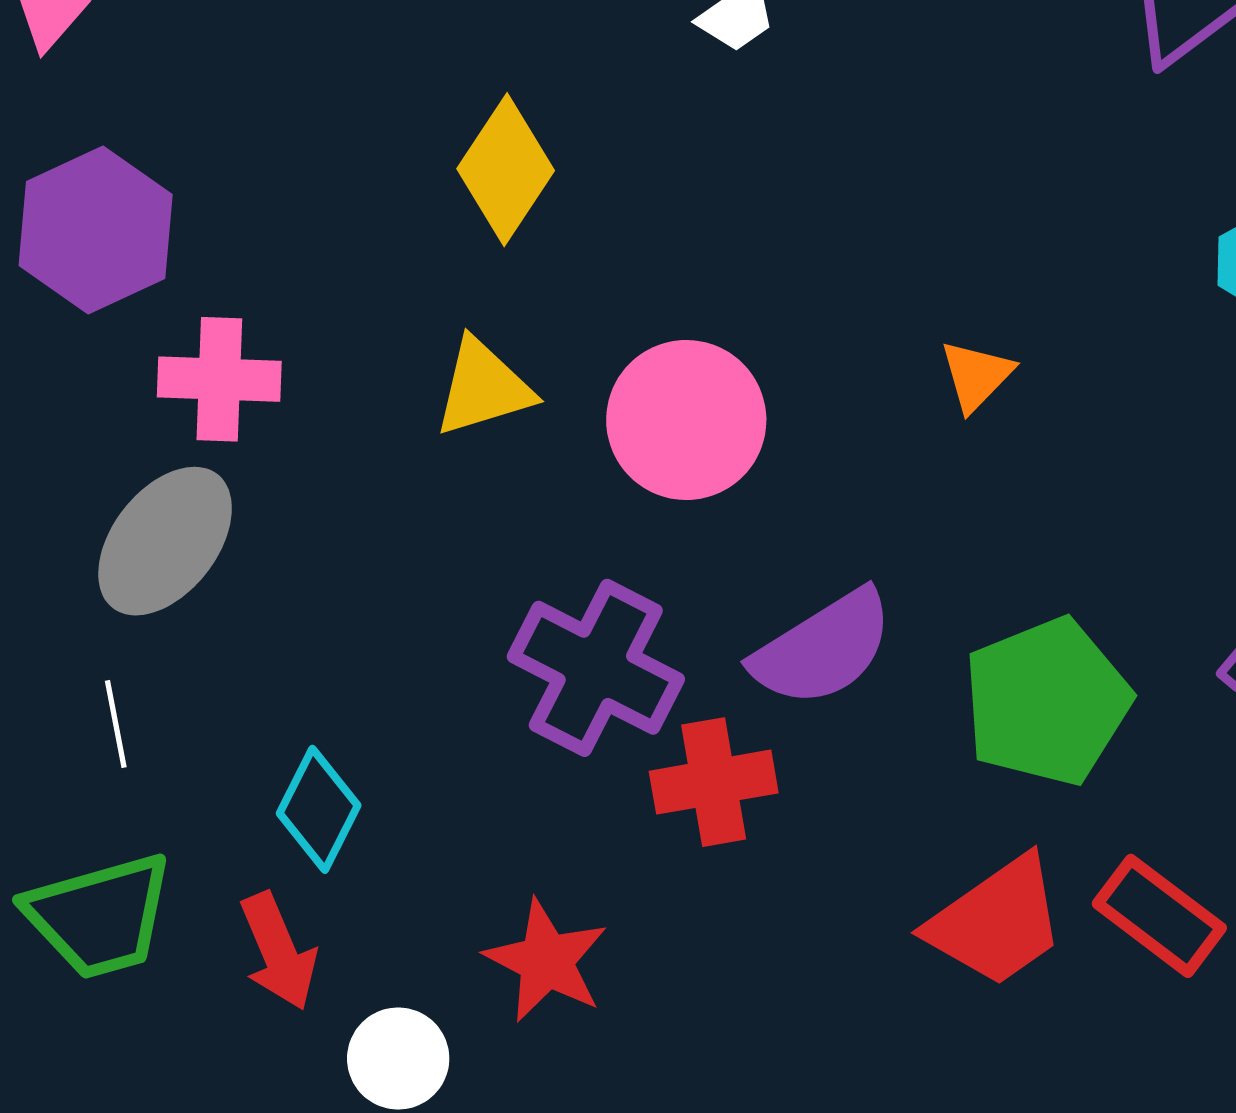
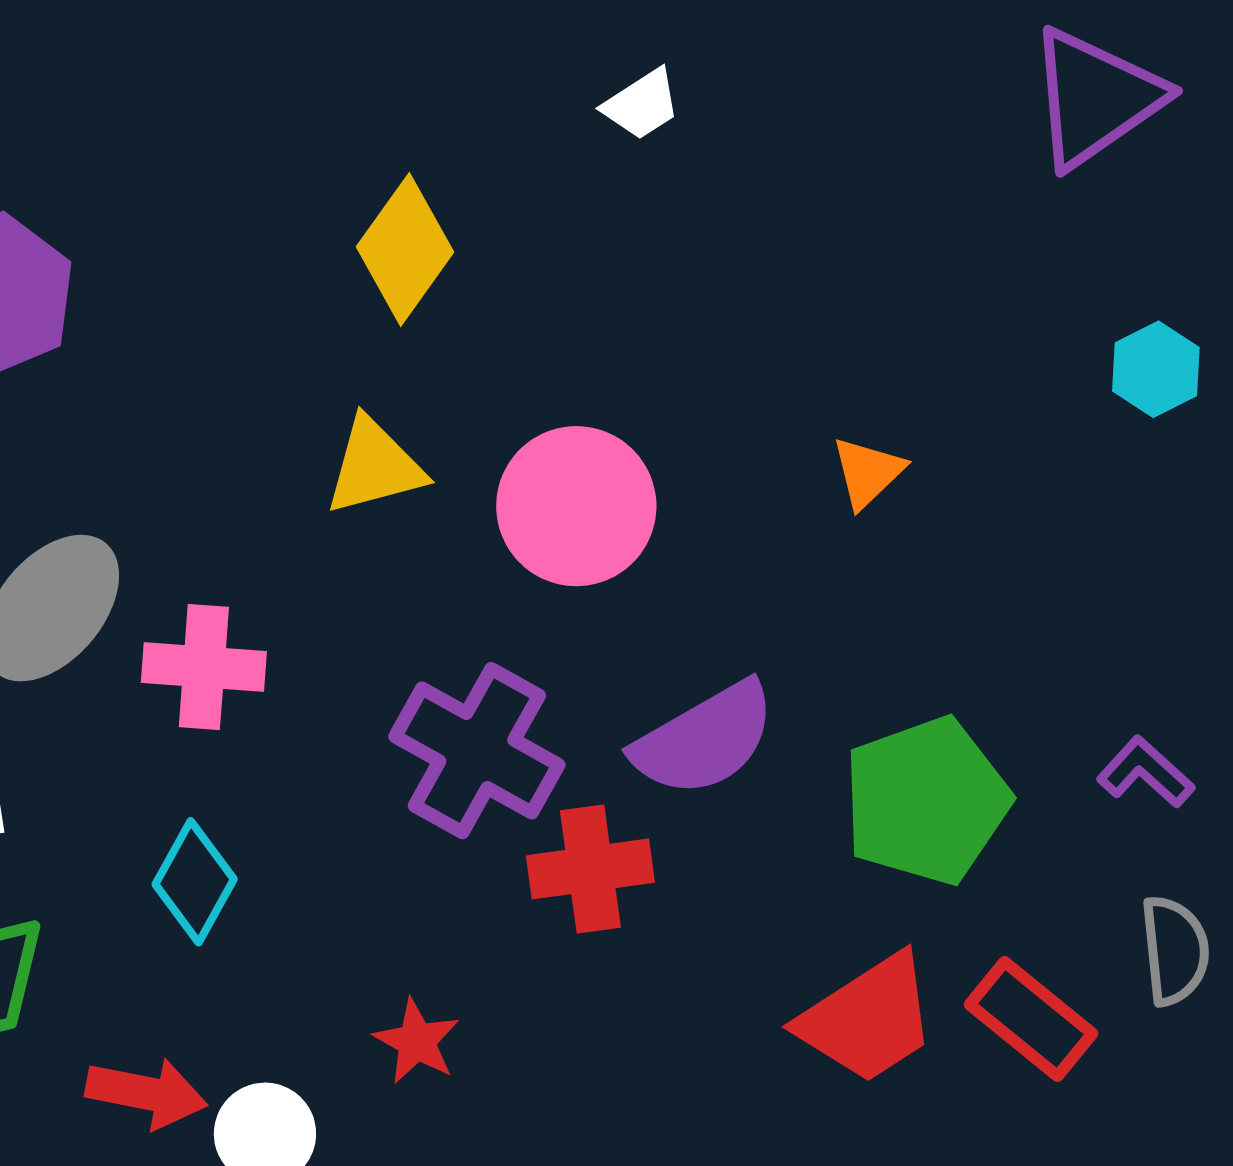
pink cross: (219, 379) -> (204, 667), moved
red arrow: (278, 951) -> (146, 1093), moved, turned -58
red star: (546, 961) -> (417, 1041), size x0.7

